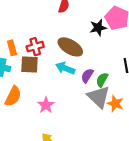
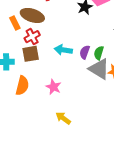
brown ellipse: (70, 47) -> (32, 15), moved
orange rectangle: (12, 48) -> (15, 23), moved

